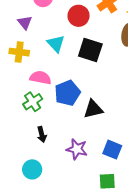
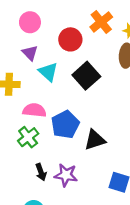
purple triangle: (25, 23) -> (30, 53), moved
black square: (90, 50) -> (86, 76), turned 35
purple star: (77, 149) -> (66, 175), moved

